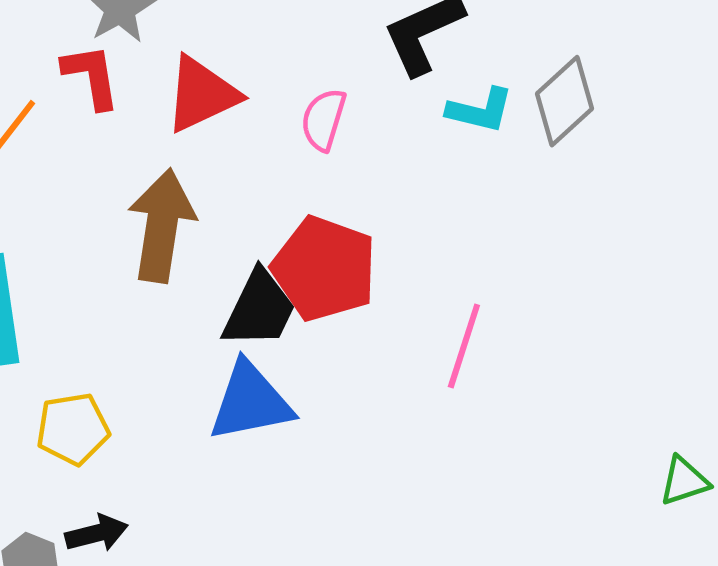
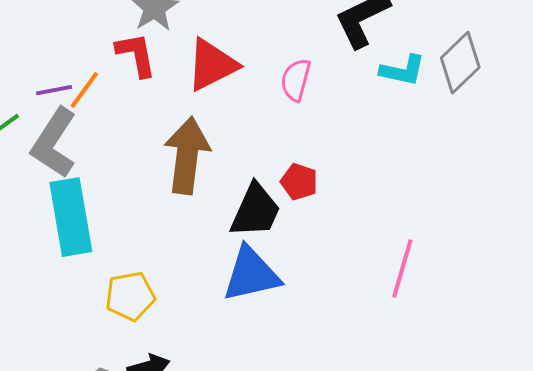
red pentagon: (324, 269) -> (299, 182), size x0.5
pink line: (464, 346) -> (402, 268), moved

